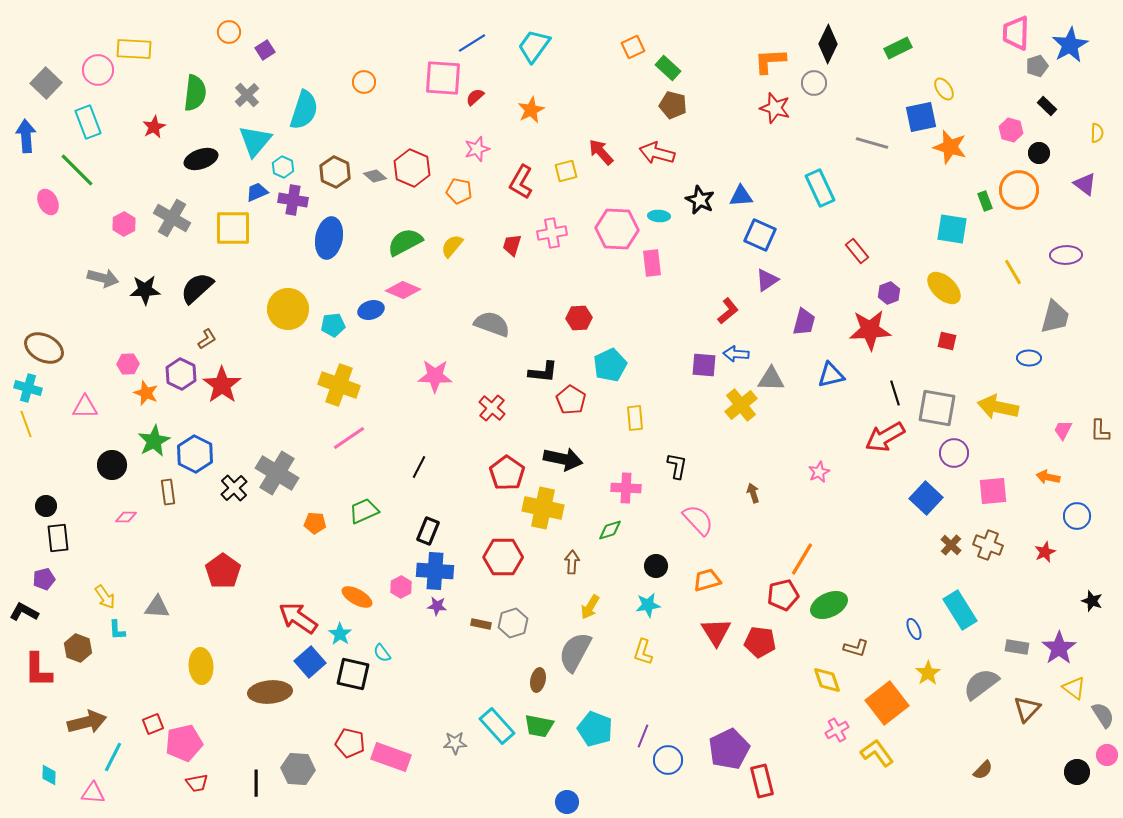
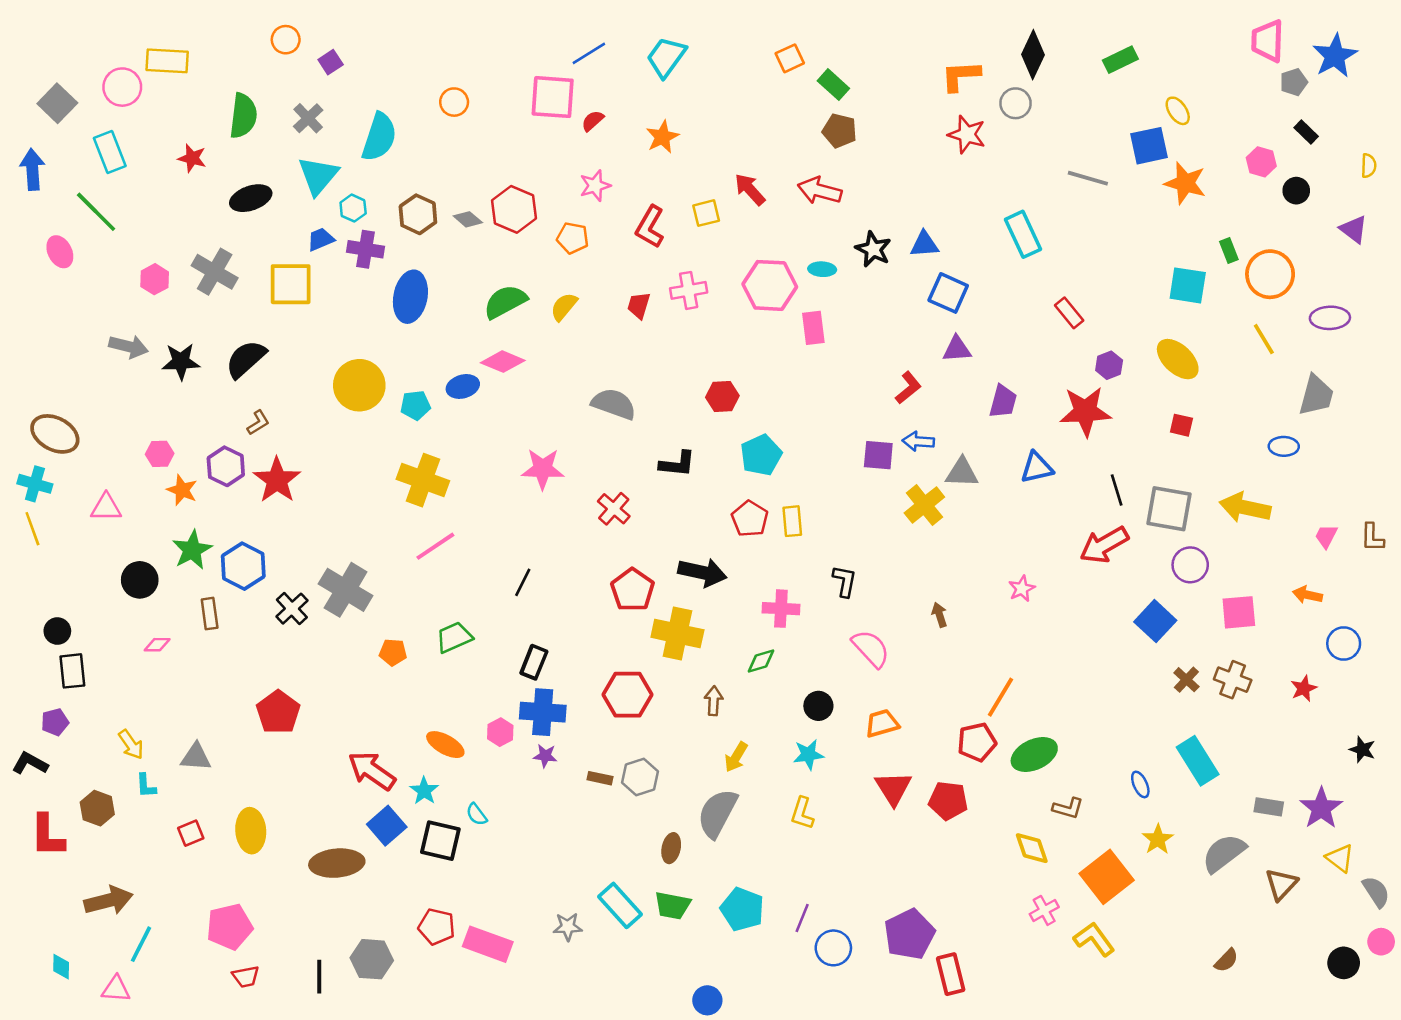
red star: (154, 127) -> (192, 158), turned -30
orange circle: (1019, 190) -> (1270, 274), moved
purple triangle: (767, 280) -> (957, 349), turned 30
red pentagon: (571, 400) -> (750, 519), moved
red square: (153, 724) -> (191, 833), moved

